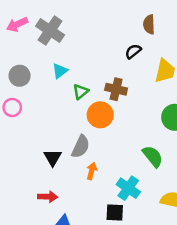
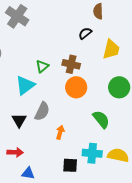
cyan triangle: (60, 71) -> (25, 85), moved, size x1.5
orange circle: (100, 115) -> (76, 87), moved
orange arrow: (92, 171) -> (60, 132), moved
cyan cross: (128, 188) -> (92, 153), moved, turned -30

